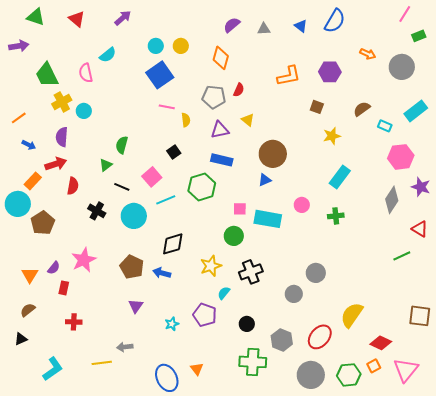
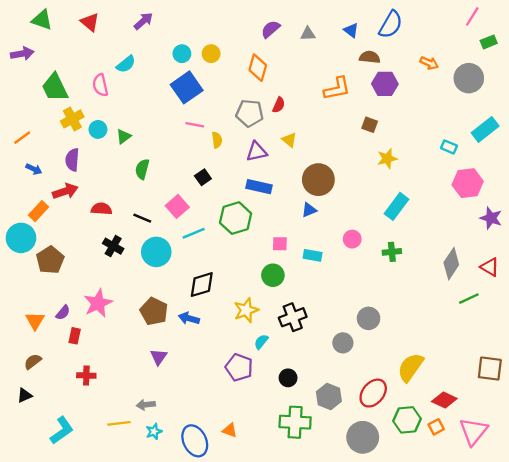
brown semicircle: (362, 109) -> (370, 57), moved, turned 42
green triangle: (106, 165) -> (124, 136), moved
red semicircle: (73, 186) -> (101, 209), moved, turned -96
gray diamond: (392, 200) -> (451, 264), moved
cyan rectangle: (268, 219) -> (313, 255), size x0.6
cyan star: (172, 324) -> (154, 431), moved
orange triangle: (197, 369) -> (230, 430), turned -32
green hexagon: (349, 375) -> (407, 420), moved

